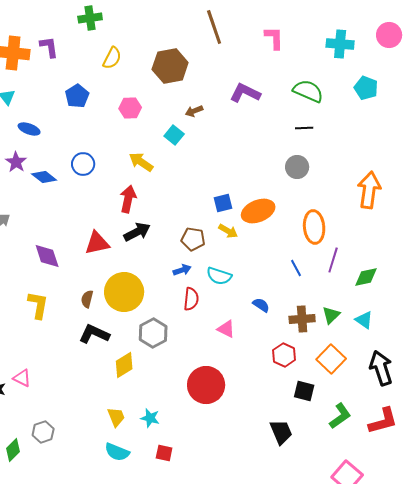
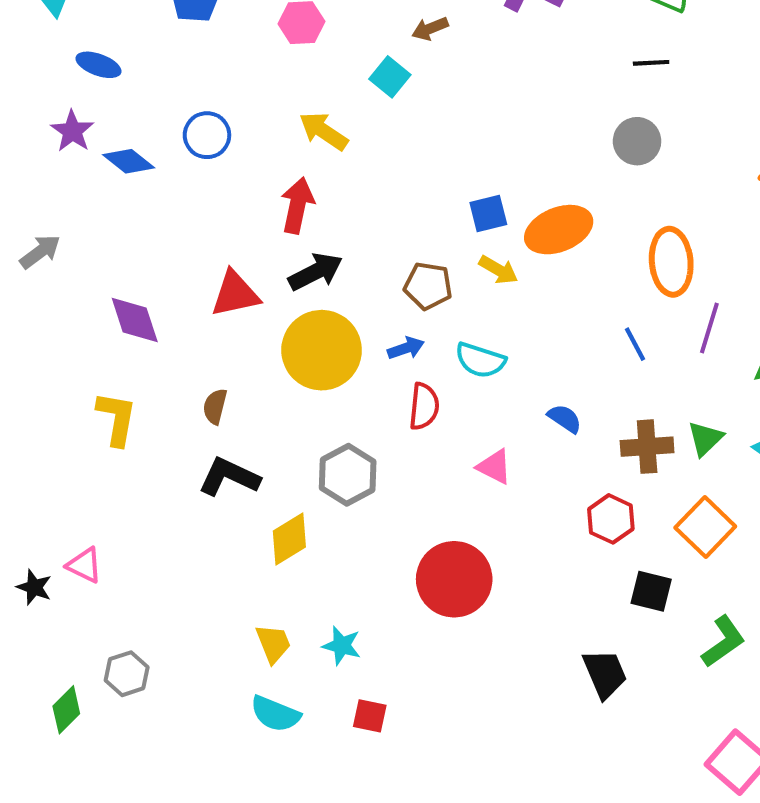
yellow circle: (124, 292) -> (322, 350), moved

